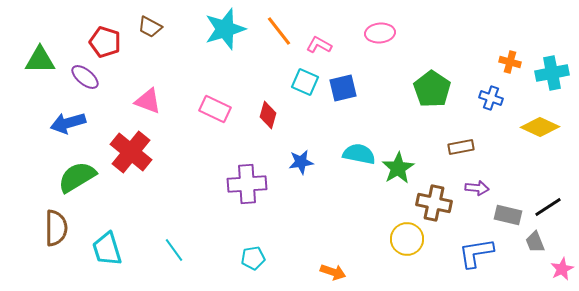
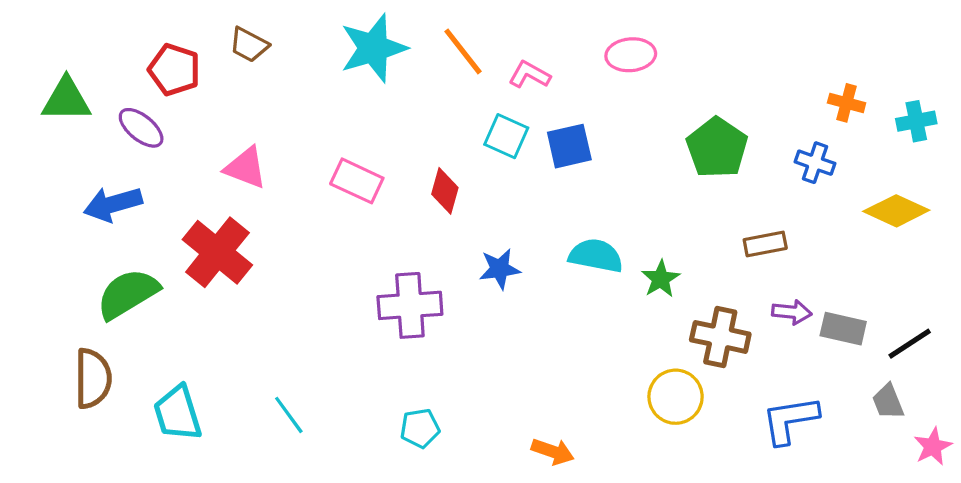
cyan cross: (552, 73) -> (916, 121), size x0.7
green star: (398, 168) -> (661, 279), size x0.7
gray rectangle: (508, 215) -> (843, 329), moved

